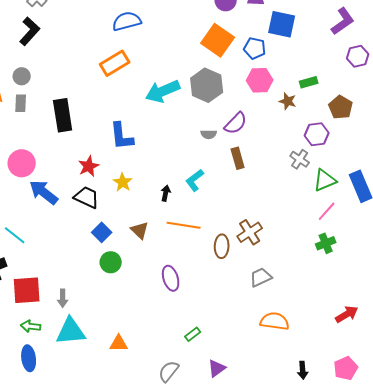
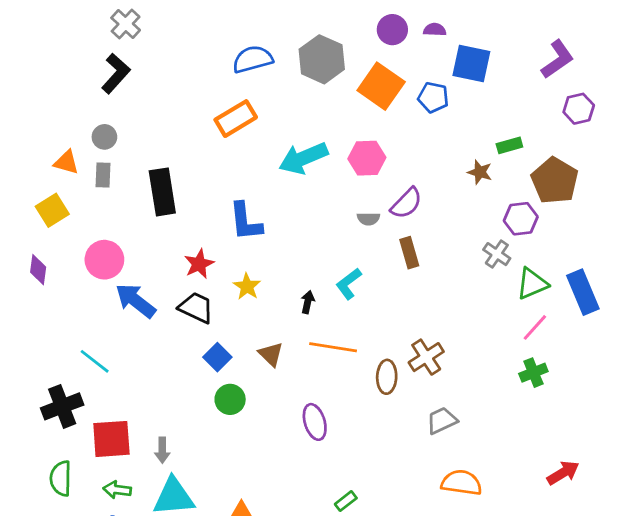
pink hexagon: (260, 80) -> (367, 158), moved
gray hexagon: (207, 85) -> (322, 59), moved
brown pentagon: (341, 107) -> (555, 181), size x1.4

